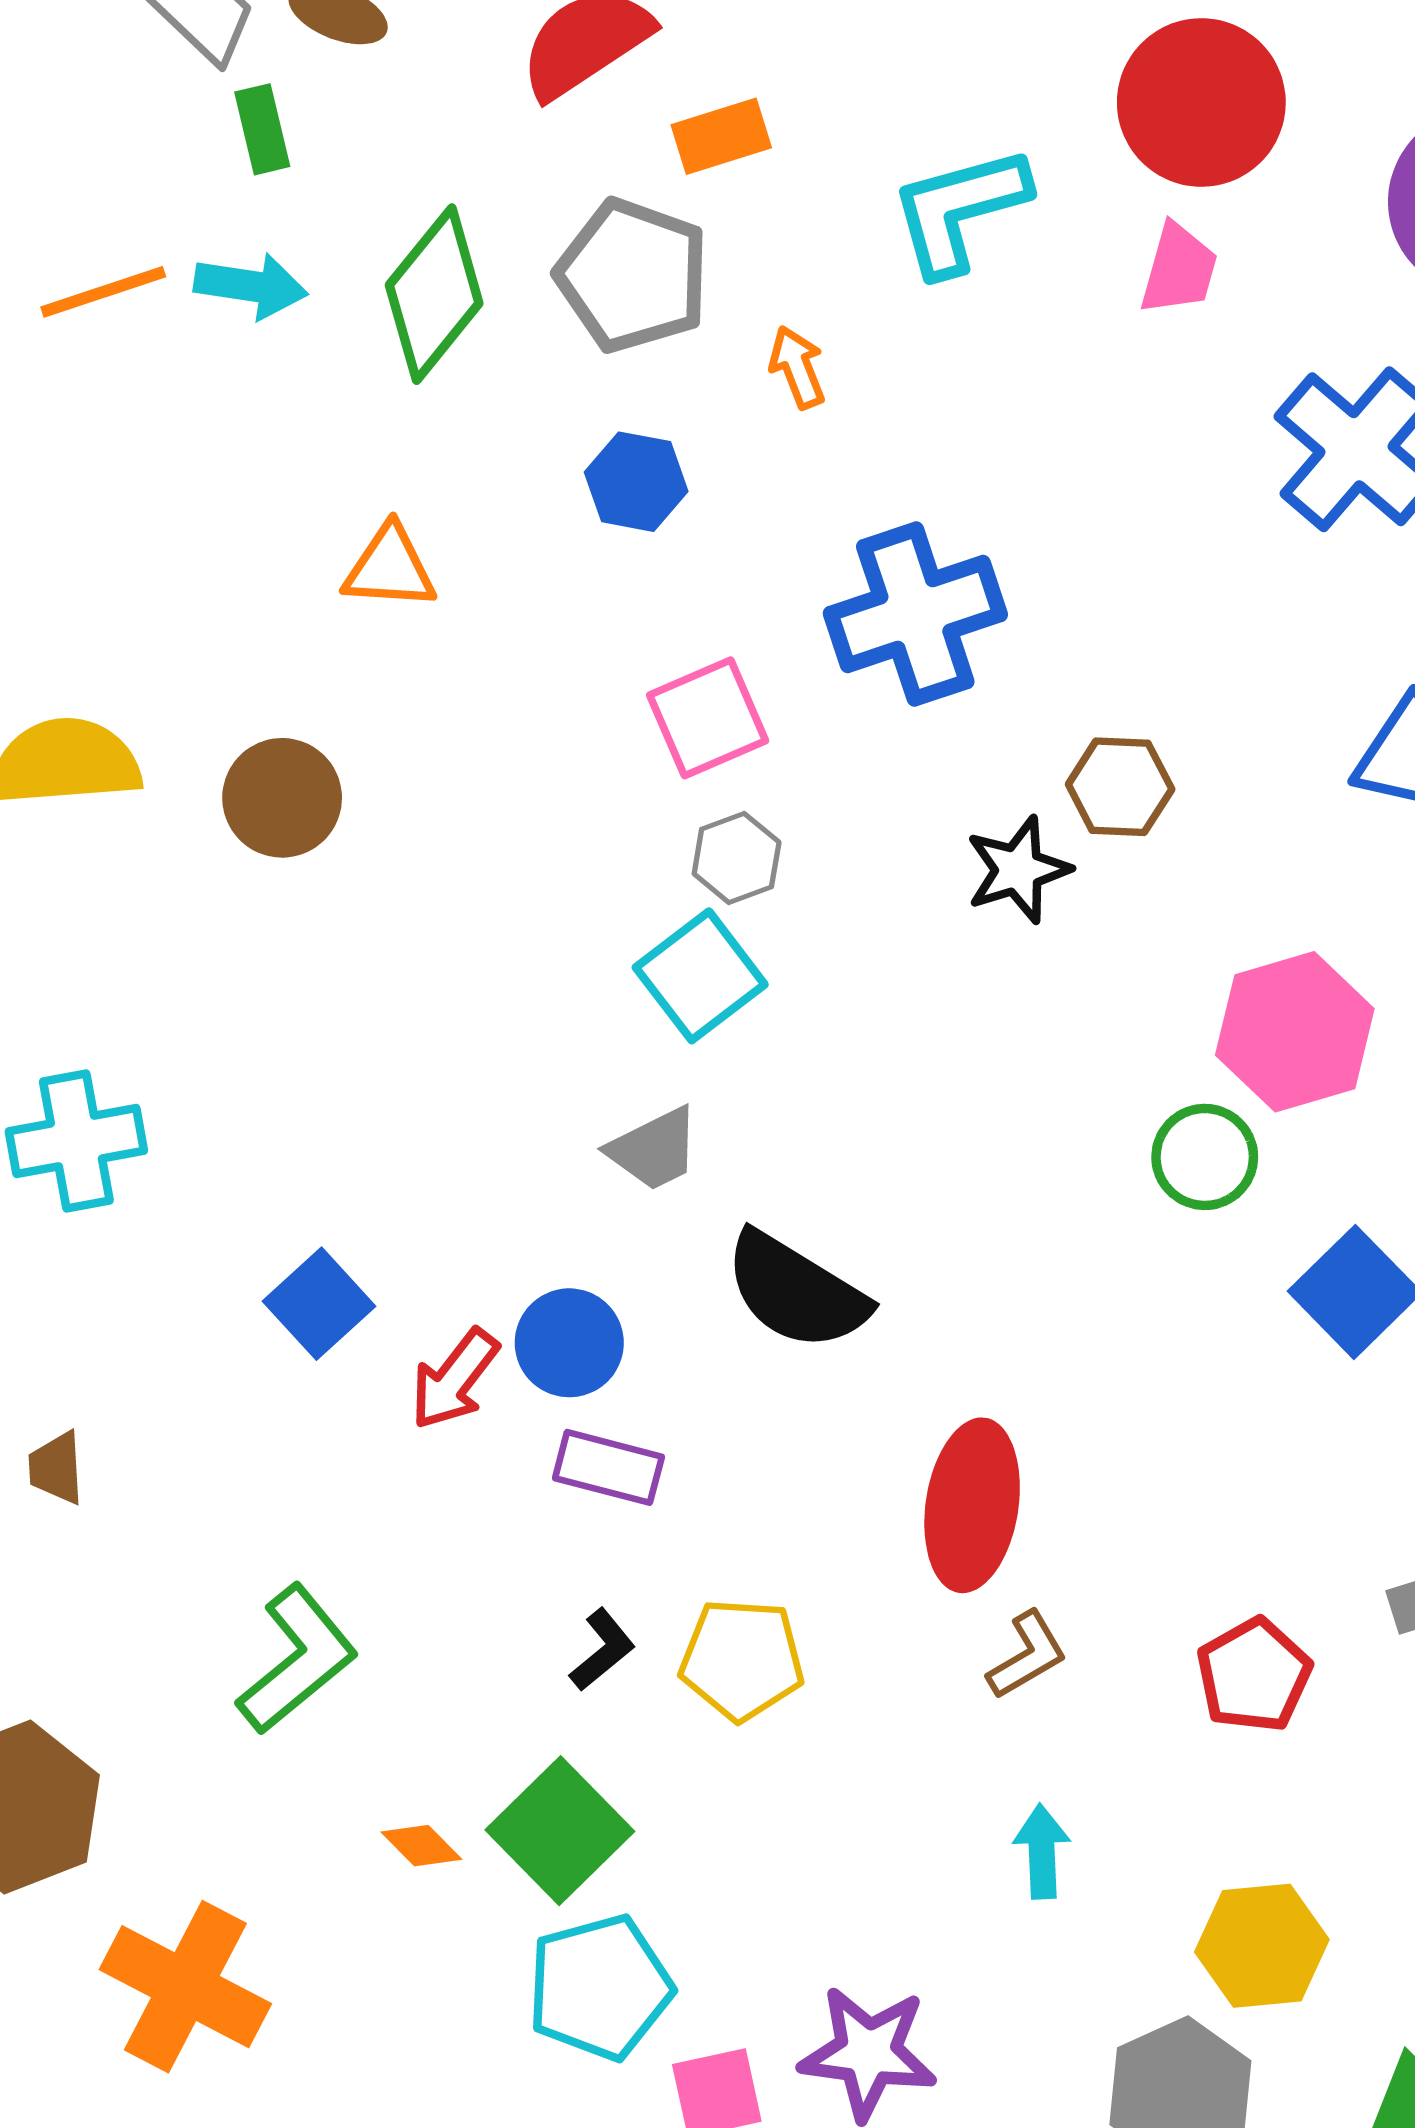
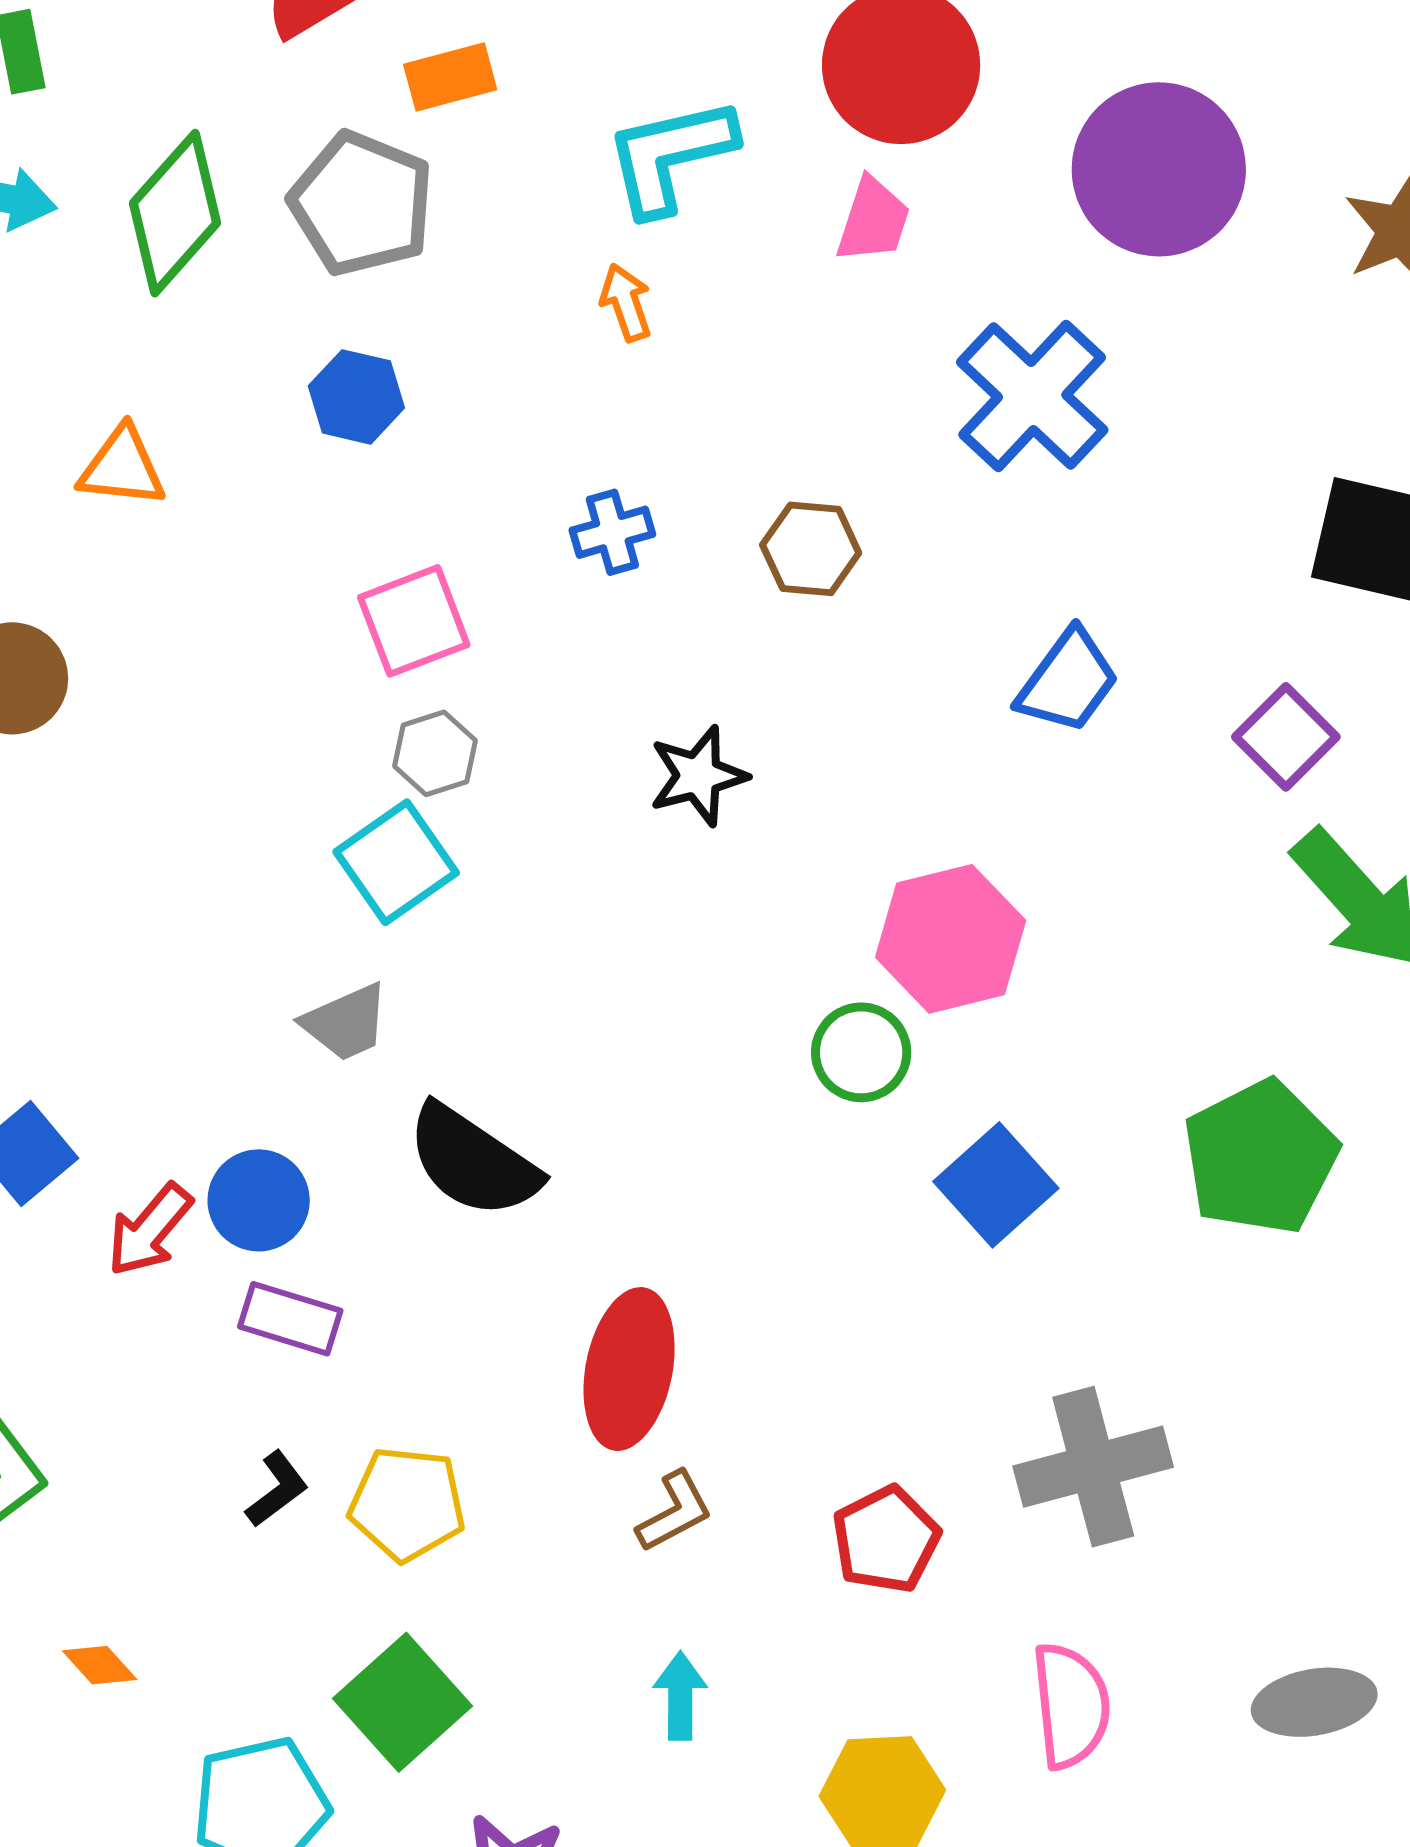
orange arrow: (797, 367) -> (626, 302), moved
blue cross: (915, 614) -> (612, 532), size x0.5
brown hexagon: (1120, 787) -> (811, 549), moved
green square: (560, 1831) -> (403, 1702), moved

